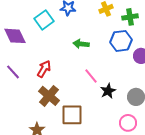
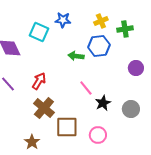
cyan square: (44, 20) -> (39, 32), turned -30
blue hexagon: (121, 41) -> (99, 46), moved
pink circle: (128, 123) -> (98, 135), moved

